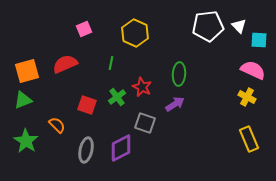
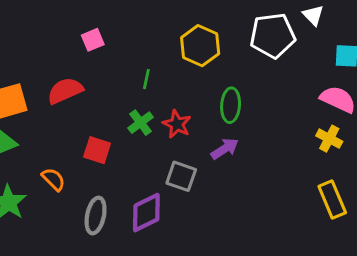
white triangle: (239, 26) -> (313, 15), moved
yellow hexagon: (135, 33) -> (200, 46), moved
green line: (111, 63) -> (146, 79), moved
green cross: (117, 97) -> (141, 123), moved

